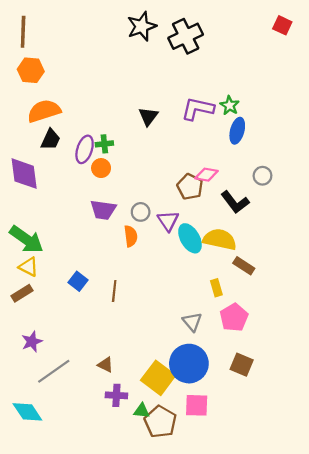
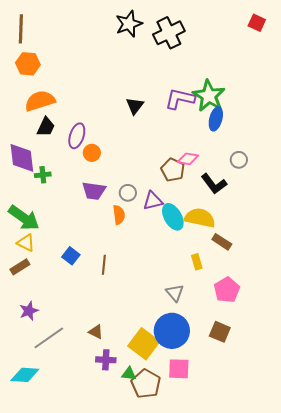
green star: (230, 105) -> (209, 96), size x1.8
green cross: (104, 144) -> (43, 175), moved
purple triangle: (168, 221) -> (153, 201), turned 50
pink pentagon: (234, 317) -> (227, 290), moved
cyan diamond: (27, 412) -> (25, 375), turned -52

